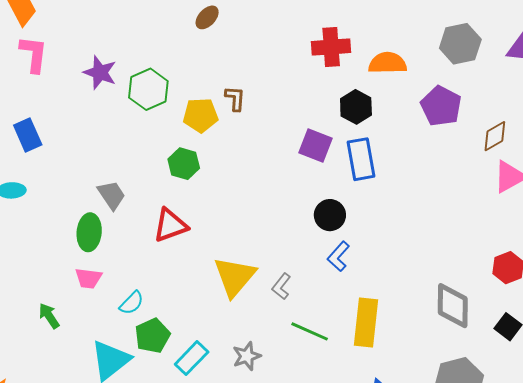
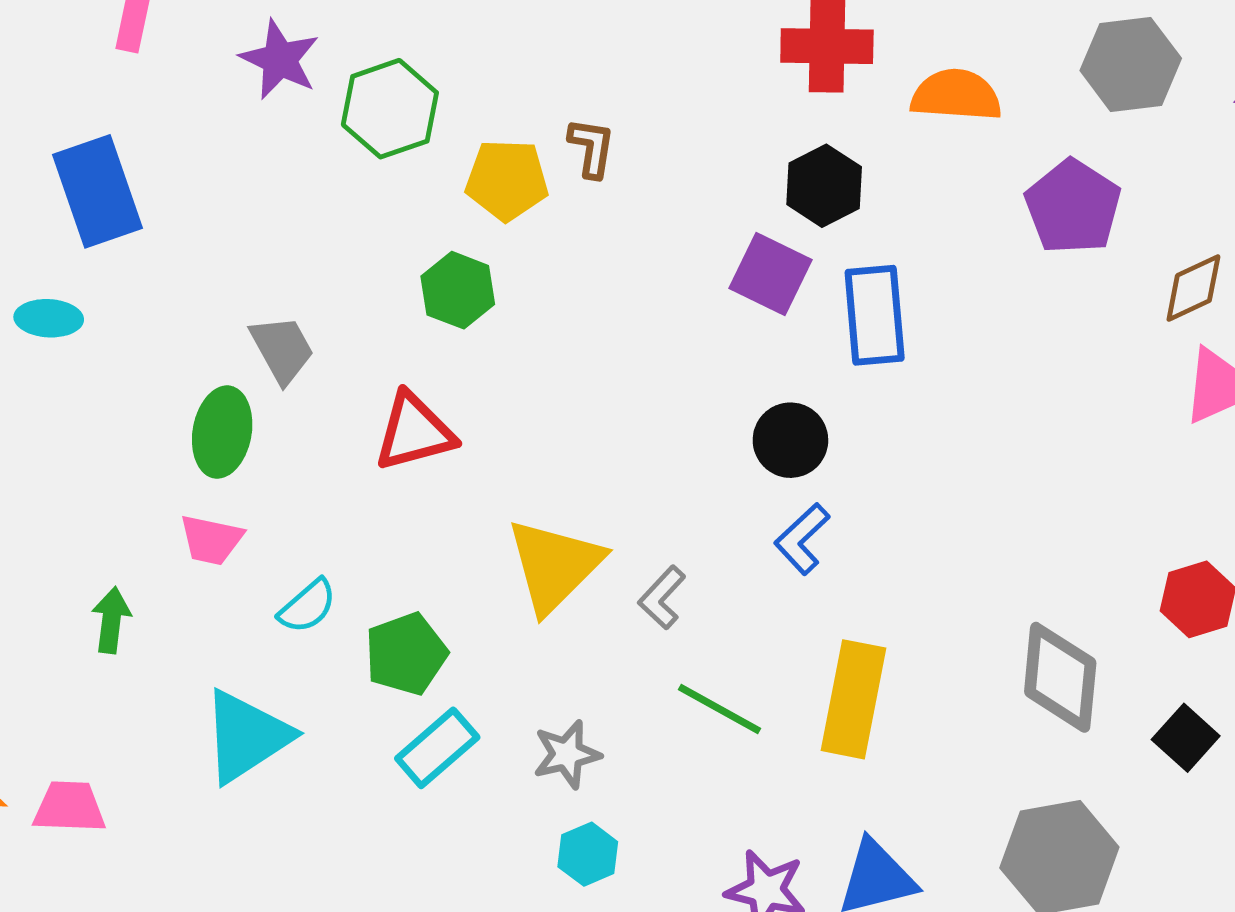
black hexagon: (356, 107) -> (824, 186), moved
blue rectangle: (28, 135) -> (97, 191), size x1.4
green arrow: (49, 316) -> (111, 620), turned 36
green pentagon: (152, 336) -> (406, 654), moved

